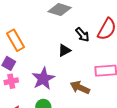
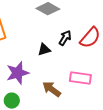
black arrow: (82, 35) -> (65, 38), turned -119

